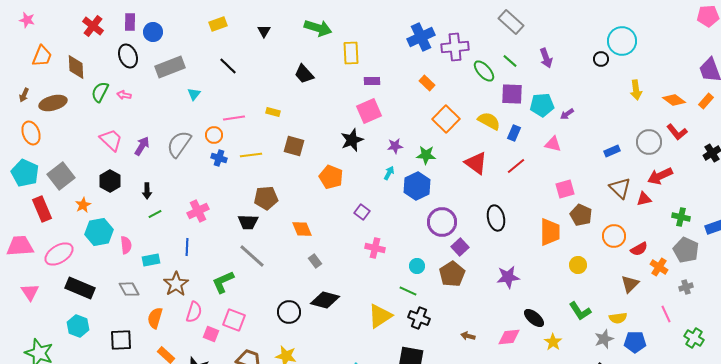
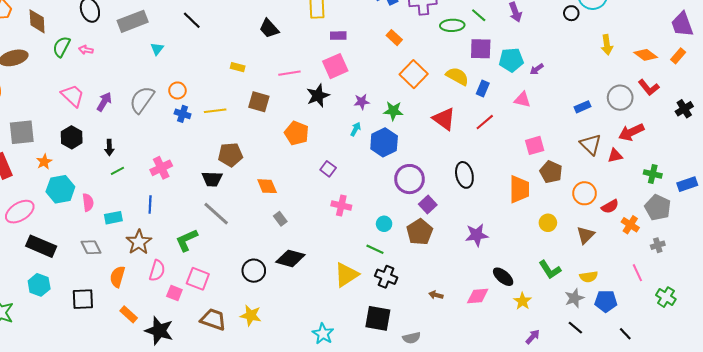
green ellipse: (484, 71) -> (452, 25), turned -50
pink line: (234, 118) -> (289, 73), moved
gray square: (61, 176) -> (22, 132), turned 32
brown triangle: (630, 284) -> (586, 235), moved

